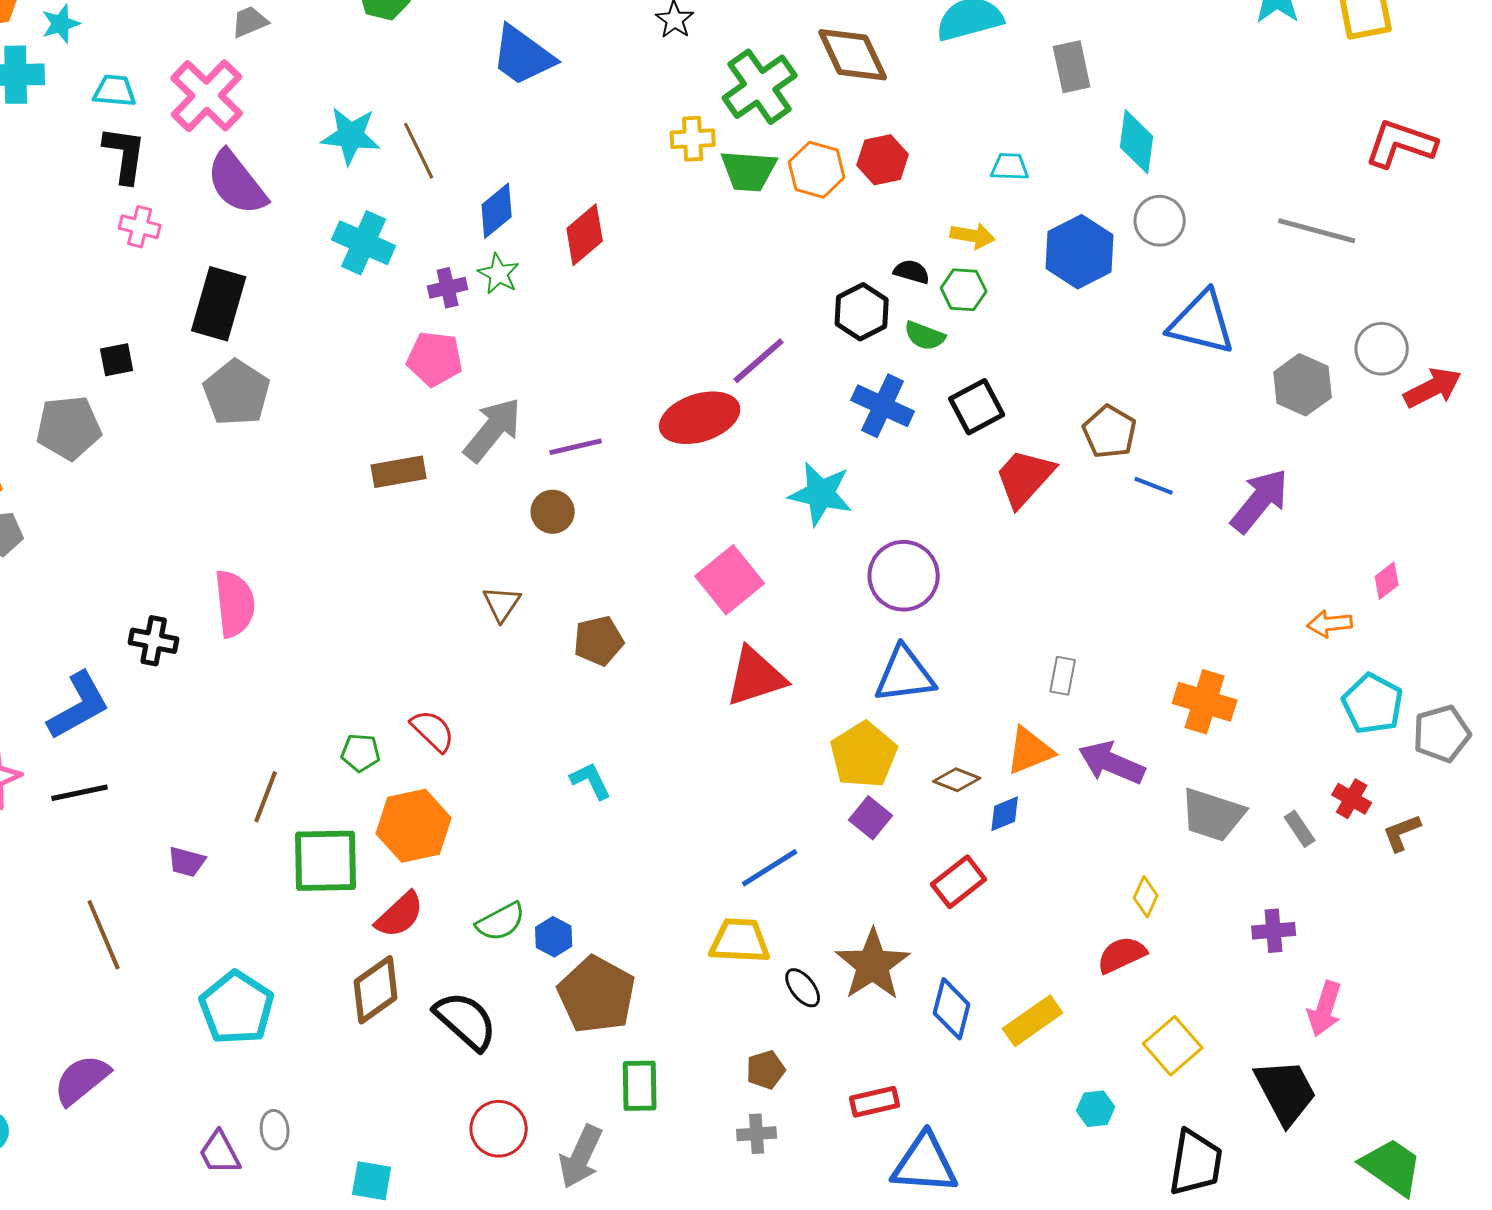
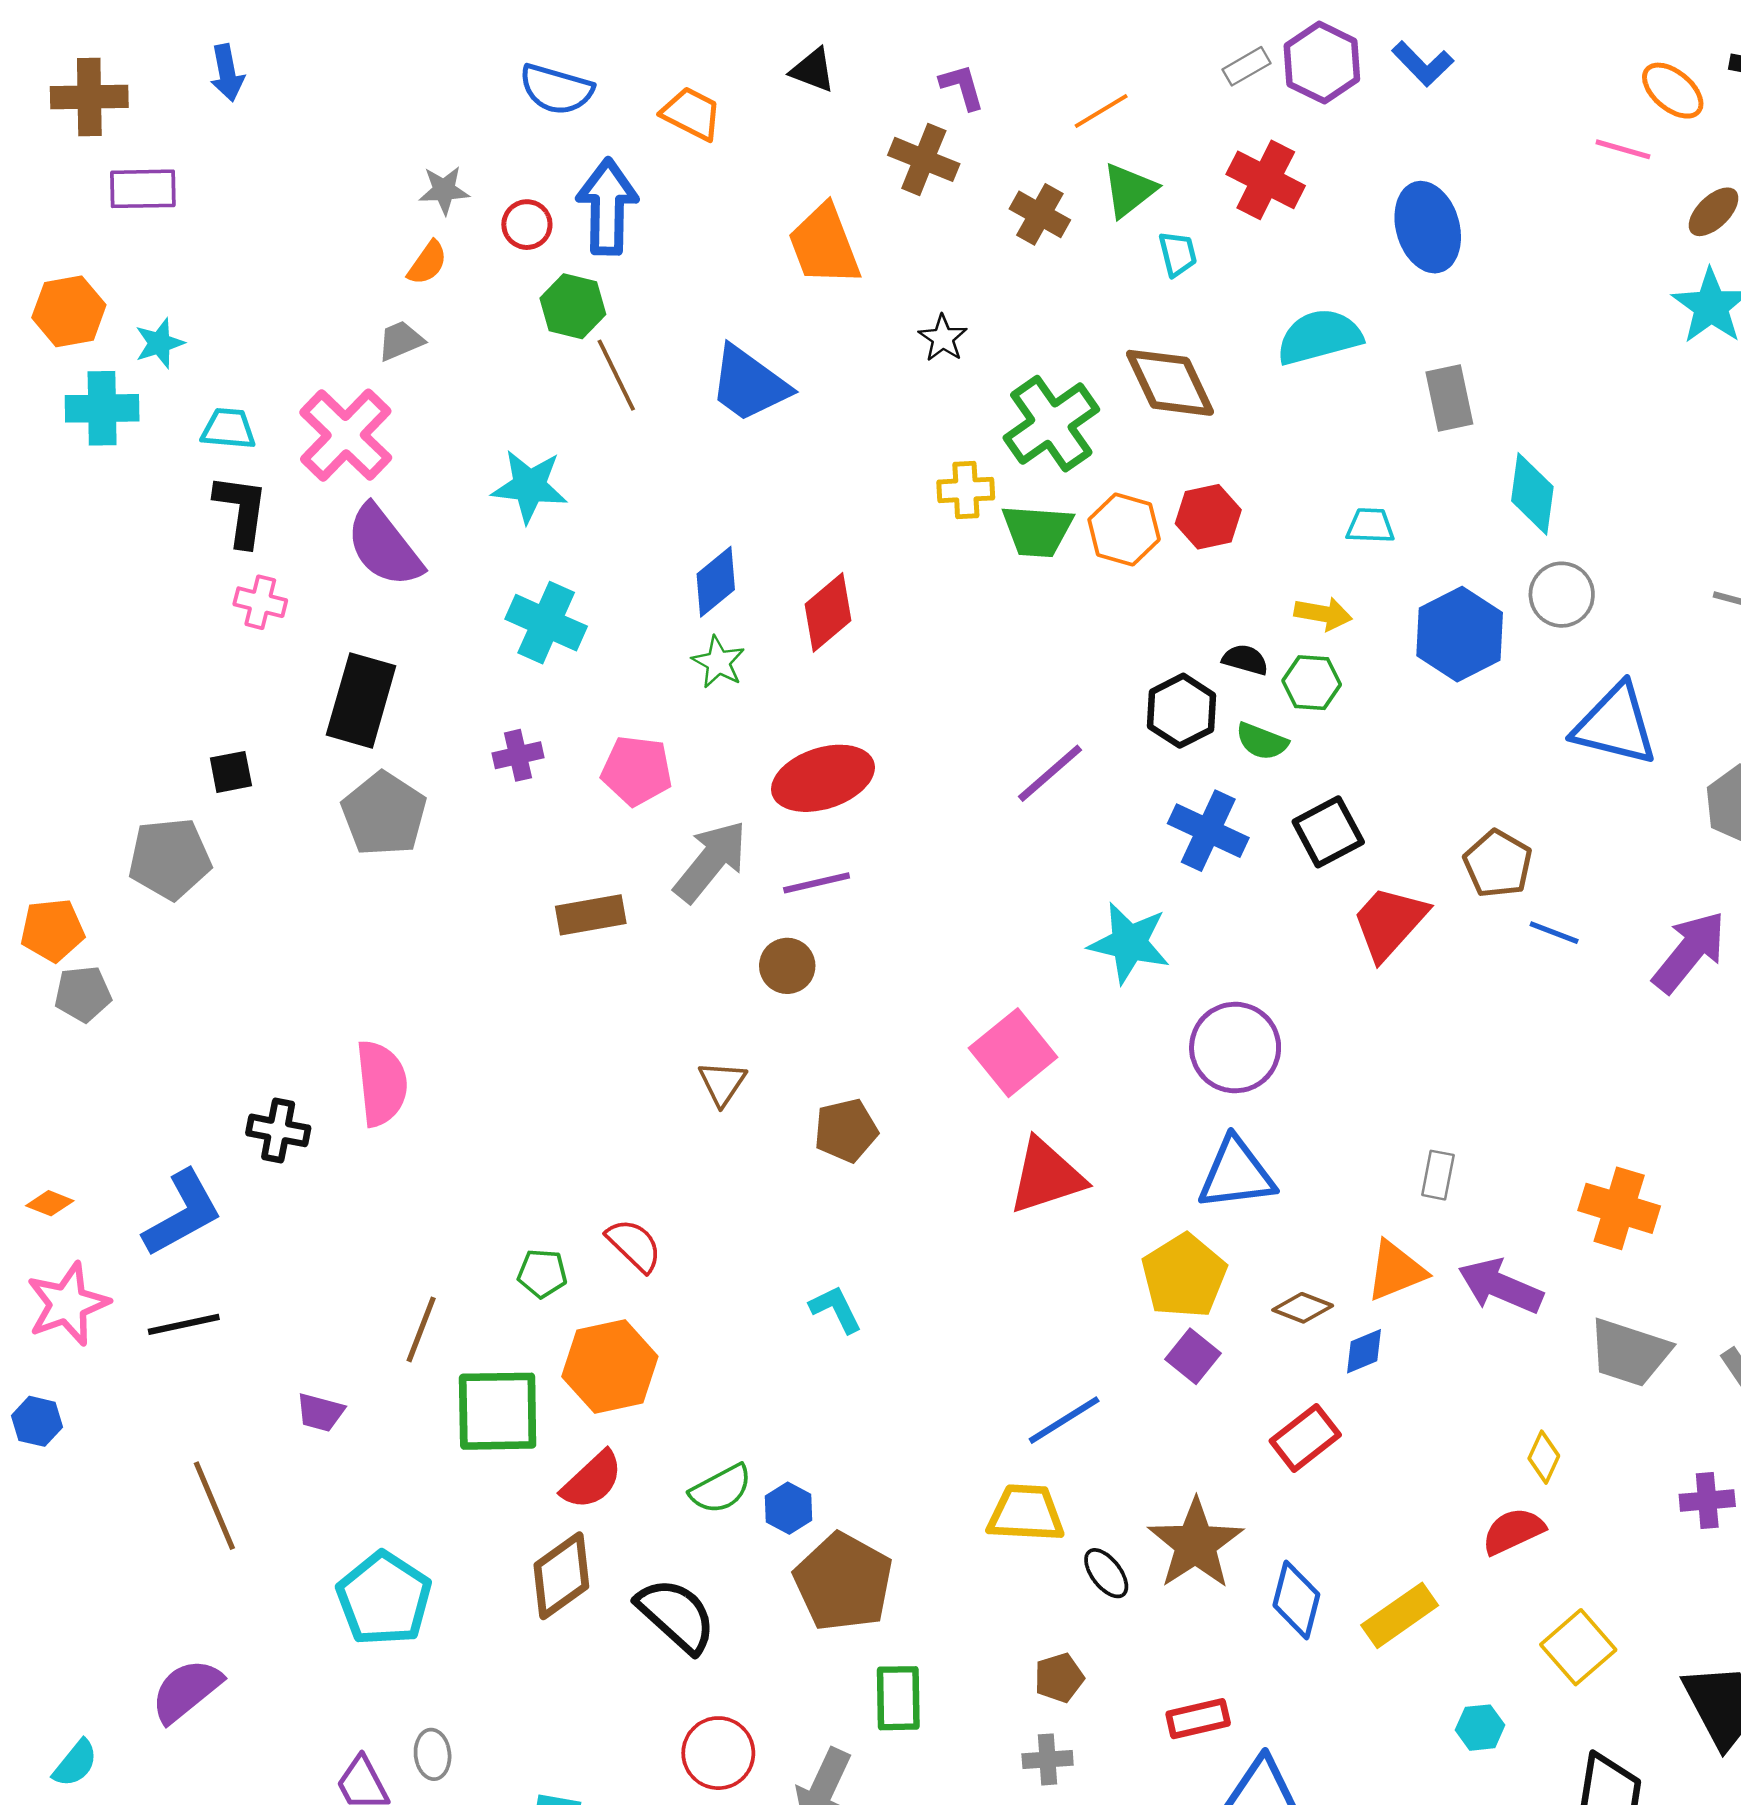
brown line: (419, 151) -> (616, 375), moved
purple cross: (448, 288) -> (518, 755), moved
red ellipse: (700, 418) -> (823, 778), moved

